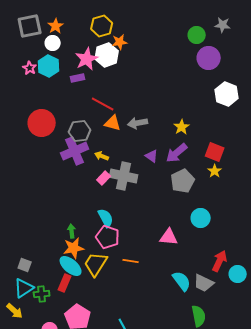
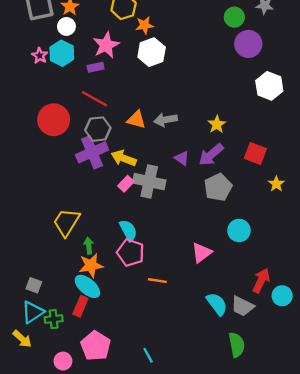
white hexagon: (107, 55) -> (152, 52), moved
red line: (103, 104) -> (94, 99), moved
yellow arrow: (102, 156) -> (124, 158), size x1.5
yellow star: (215, 171) -> (276, 184), moved
pink triangle: (169, 237) -> (202, 253), turned -42
yellow trapezoid: (96, 264) -> (66, 222), moved

